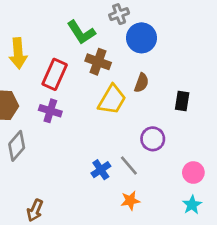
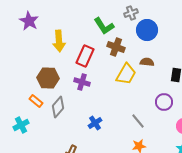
brown semicircle: (141, 83) -> (147, 62), turned -104
purple circle: (153, 139) -> (164, 102), moved
blue cross: (101, 170) -> (95, 123), moved

